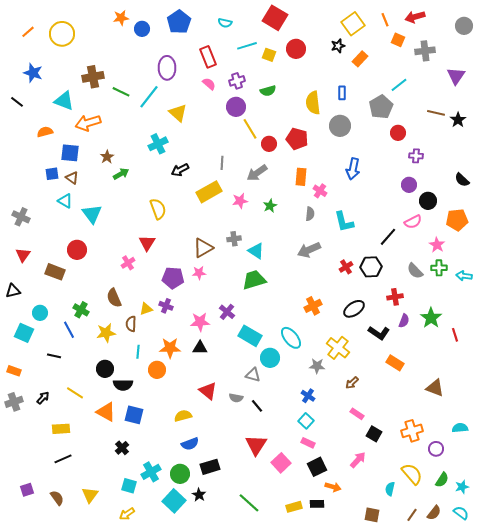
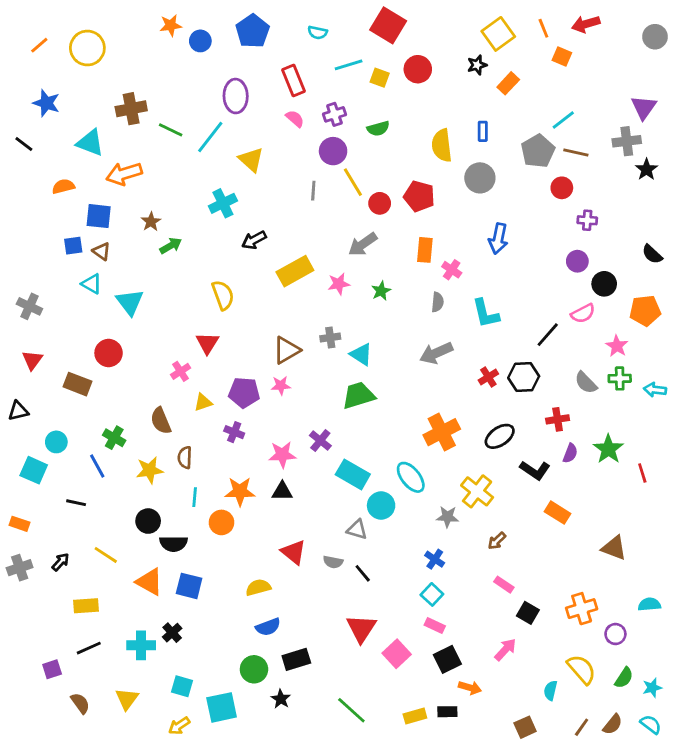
gray cross: (425, 51) -> (627, 141), moved
brown line: (436, 113) -> (576, 153), moved
gray line: (222, 163) -> (313, 191), moved
orange cross: (313, 306) -> (442, 432), size x1.4
yellow triangle: (146, 309) -> (203, 402), moved
cyan cross: (151, 472) -> (141, 645), moved, turned 30
purple square: (27, 490) -> (52, 669), moved
cyan square: (174, 501) -> (222, 707), moved, turned 35
brown square: (372, 515) -> (525, 727), turned -35

